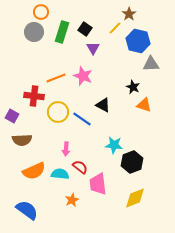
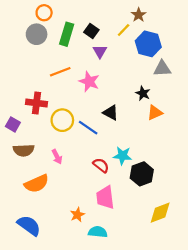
orange line: (56, 78) -> (60, 72), moved
orange triangle: (144, 105) -> (155, 113), turned -42
pink arrow: (66, 149) -> (57, 157), moved, turned -32
red semicircle: (80, 167) -> (101, 165), moved
cyan semicircle: (60, 174) -> (98, 232), moved
yellow diamond: (135, 198) -> (160, 213), moved

